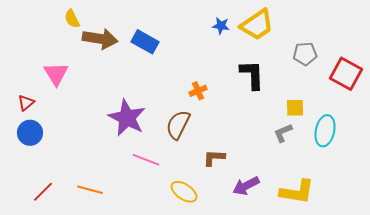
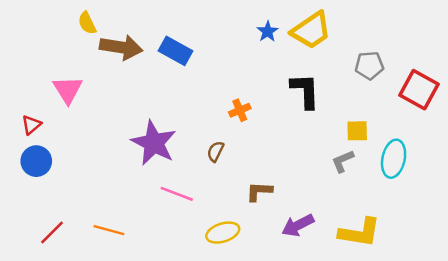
blue star: (221, 26) -> (268, 31), turned 30
brown semicircle: (178, 125) -> (216, 151), size x0.6
yellow ellipse: (184, 192) -> (223, 233), turned -52

